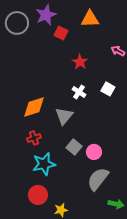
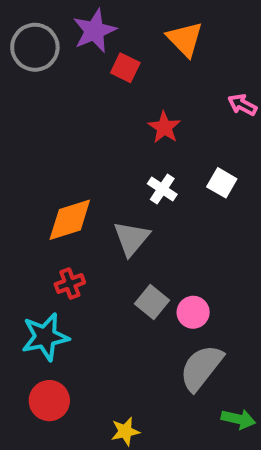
orange triangle: (90, 19) -> (185, 39), turned 48
cyan star: (44, 164) -> (45, 337), moved
red circle: (38, 195) -> (49, 401), moved

